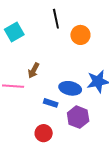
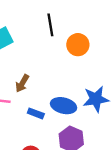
blue rectangle: (51, 103) -> (36, 113), moved

